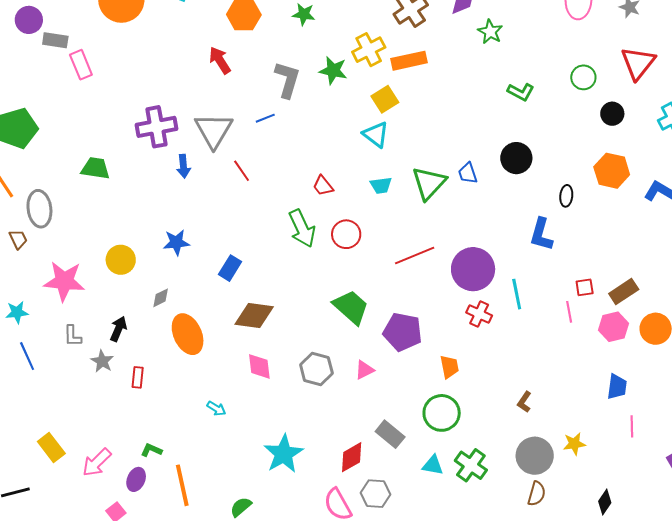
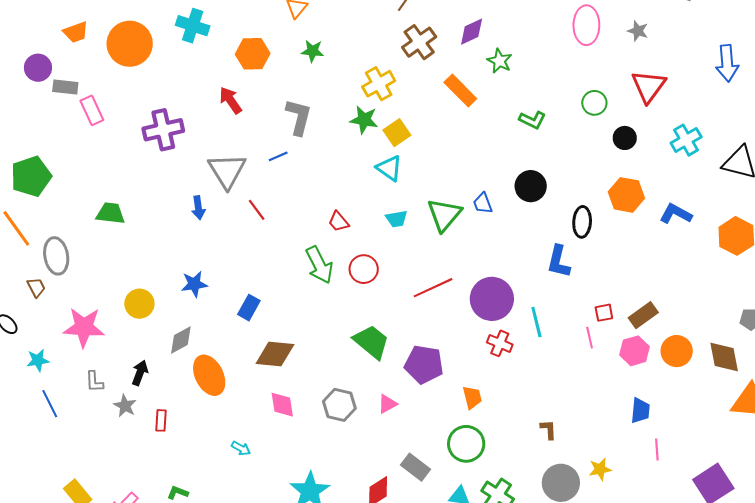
orange rectangle: (409, 61) -> (460, 90), moved, turned 60
green star: (333, 71) -> (364, 120), moved
purple cross: (156, 127) -> (163, 130), moved
black ellipse: (566, 196) -> (582, 222), size x1.4
gray diamond: (161, 298) -> (181, 340), size x1.4
brown L-shape: (524, 402) -> (548, 430), turned 145

